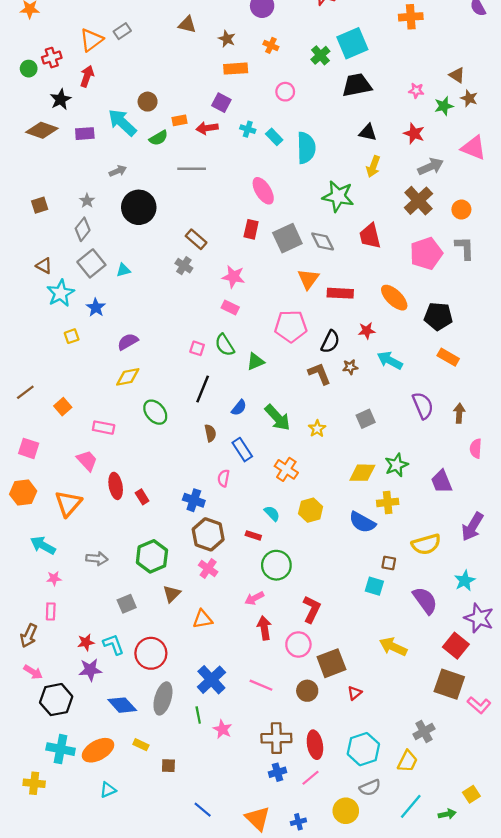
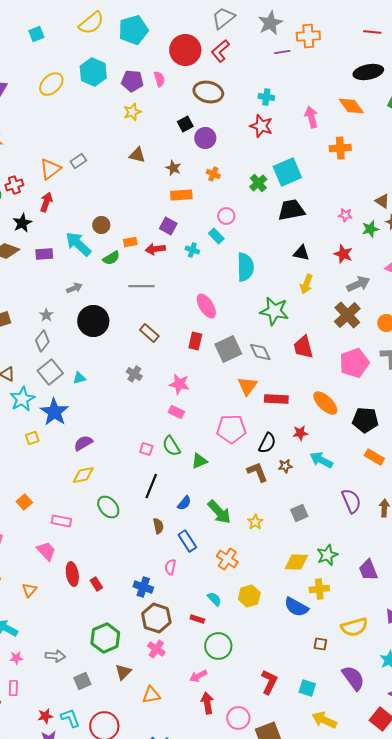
cyan rectangle: (274, 137) -> (216, 236), moved
brown rectangle: (196, 239) -> (149, 333), moved
blue star: (96, 308) -> (54, 412), size x1.6
orange triangle: (68, 504) -> (29, 590), size x0.6
gray arrow: (97, 559) -> (55, 656), moved
cyan square: (374, 586) -> (307, 688), moved
red L-shape: (312, 609) -> (269, 682), moved

